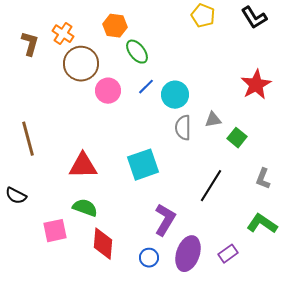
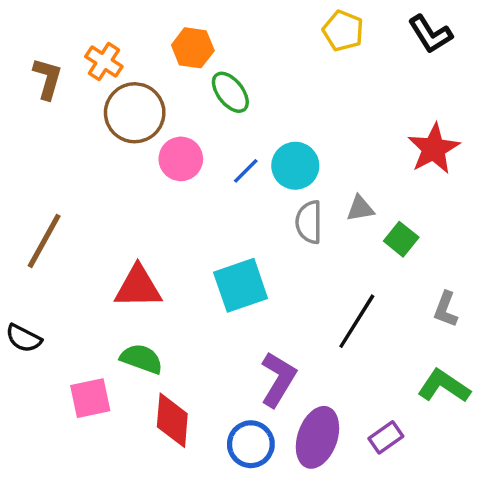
blue line: (146, 87) -> (246, 171), moved
brown line: (28, 139) -> (44, 241), turned 44
blue circle: (149, 258) -> (251, 444), size x1.4

